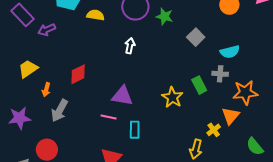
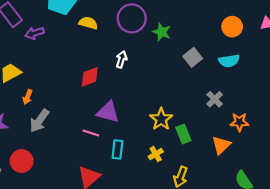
cyan semicircle: (230, 52) -> (229, 61), moved
red diamond: (78, 74) -> (90, 77), moved
gray cross: (220, 74) -> (215, 99), turned 35
green rectangle: (199, 85) -> (183, 134), moved
orange star: (245, 93) -> (239, 122), size x0.7
yellow cross: (214, 130) -> (156, 154), moved

